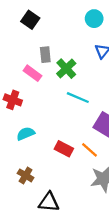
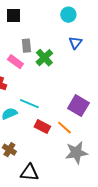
black square: (30, 20) -> (13, 16), turned -35
cyan line: (78, 98) -> (29, 104), moved

